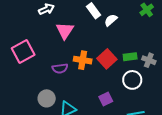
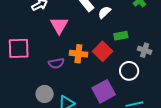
pink square: (23, 52) -> (19, 48), turned 30
green rectangle: (130, 57) -> (121, 36), moved
purple square: (106, 99) -> (104, 91), size x1.6

